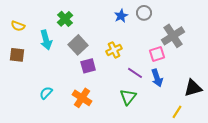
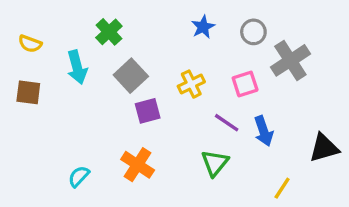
gray circle: (144, 13) -> (253, 32), moved
pink square: (157, 54) -> (245, 84), moved
cyan semicircle: (46, 93) -> (79, 176), moved
yellow line: (177, 112) -> (282, 188), moved

